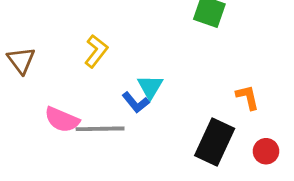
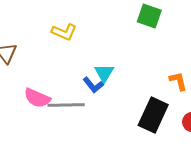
yellow L-shape: (96, 51) -> (64, 32), moved, turned 75

